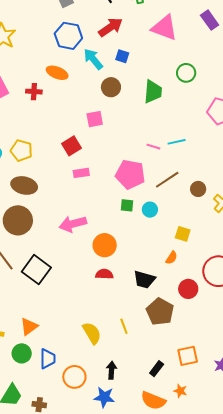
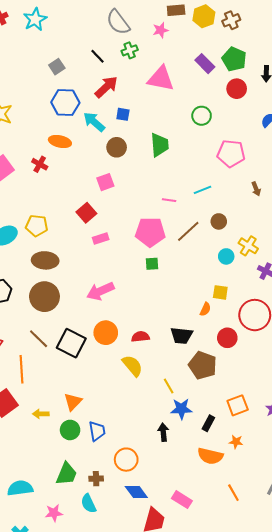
green circle: (186, 73) -> (202, 116), moved
red cross: (34, 92) -> (40, 164), turned 35
cyan line: (177, 142) -> (203, 190), moved
brown circle: (198, 189) -> (219, 221), moved
cyan circle: (150, 210) -> (226, 256), moved
yellow square: (183, 234) -> (220, 292), moved
orange circle: (105, 245) -> (106, 333), moved
yellow semicircle: (92, 333) -> (132, 366), moved
orange circle: (74, 377) -> (126, 460), moved
blue star: (104, 397) -> (181, 409), moved

